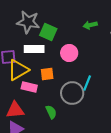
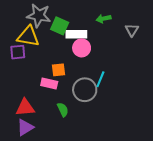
white rectangle: (34, 49) -> (76, 34), moved
yellow triangle: (18, 70) -> (28, 36), moved, turned 40
pink rectangle: (29, 87) -> (49, 83), moved

